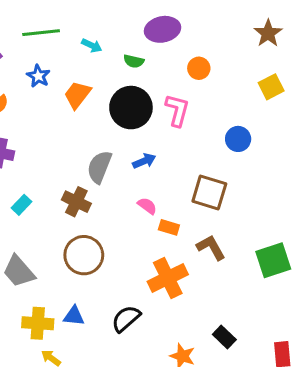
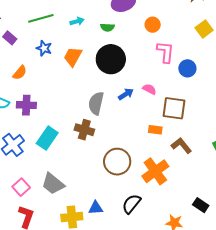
cyan arrow: (92, 45) -> (77, 21), turned -32
pink L-shape: (177, 110) -> (165, 52), moved
cyan rectangle: (21, 205) -> (47, 138), size x1.6
pink semicircle: (147, 206) -> (149, 89), moved
orange rectangle: (169, 227) -> (155, 130), moved
brown circle: (84, 255) -> (117, 162), moved

